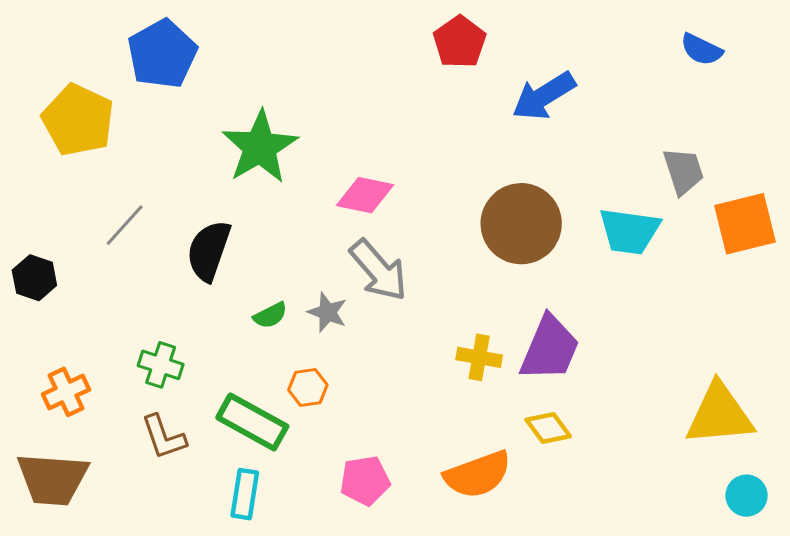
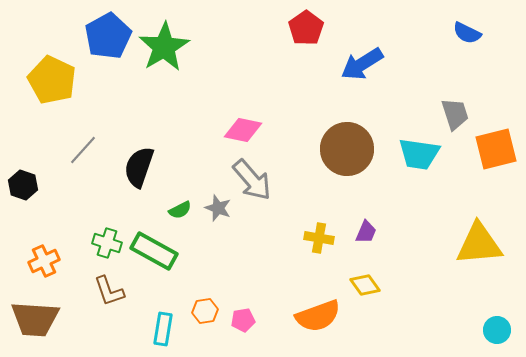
green star: (260, 147) -> (164, 47), moved
purple trapezoid: (550, 348) -> (366, 232), size x0.5
orange hexagon: (308, 387) -> (205, 311), moved
yellow triangle: (719, 414) -> (479, 244), moved
green rectangle: (252, 422) -> (154, 251), moved
pink pentagon: (365, 481) -> (243, 320), size x0.7

